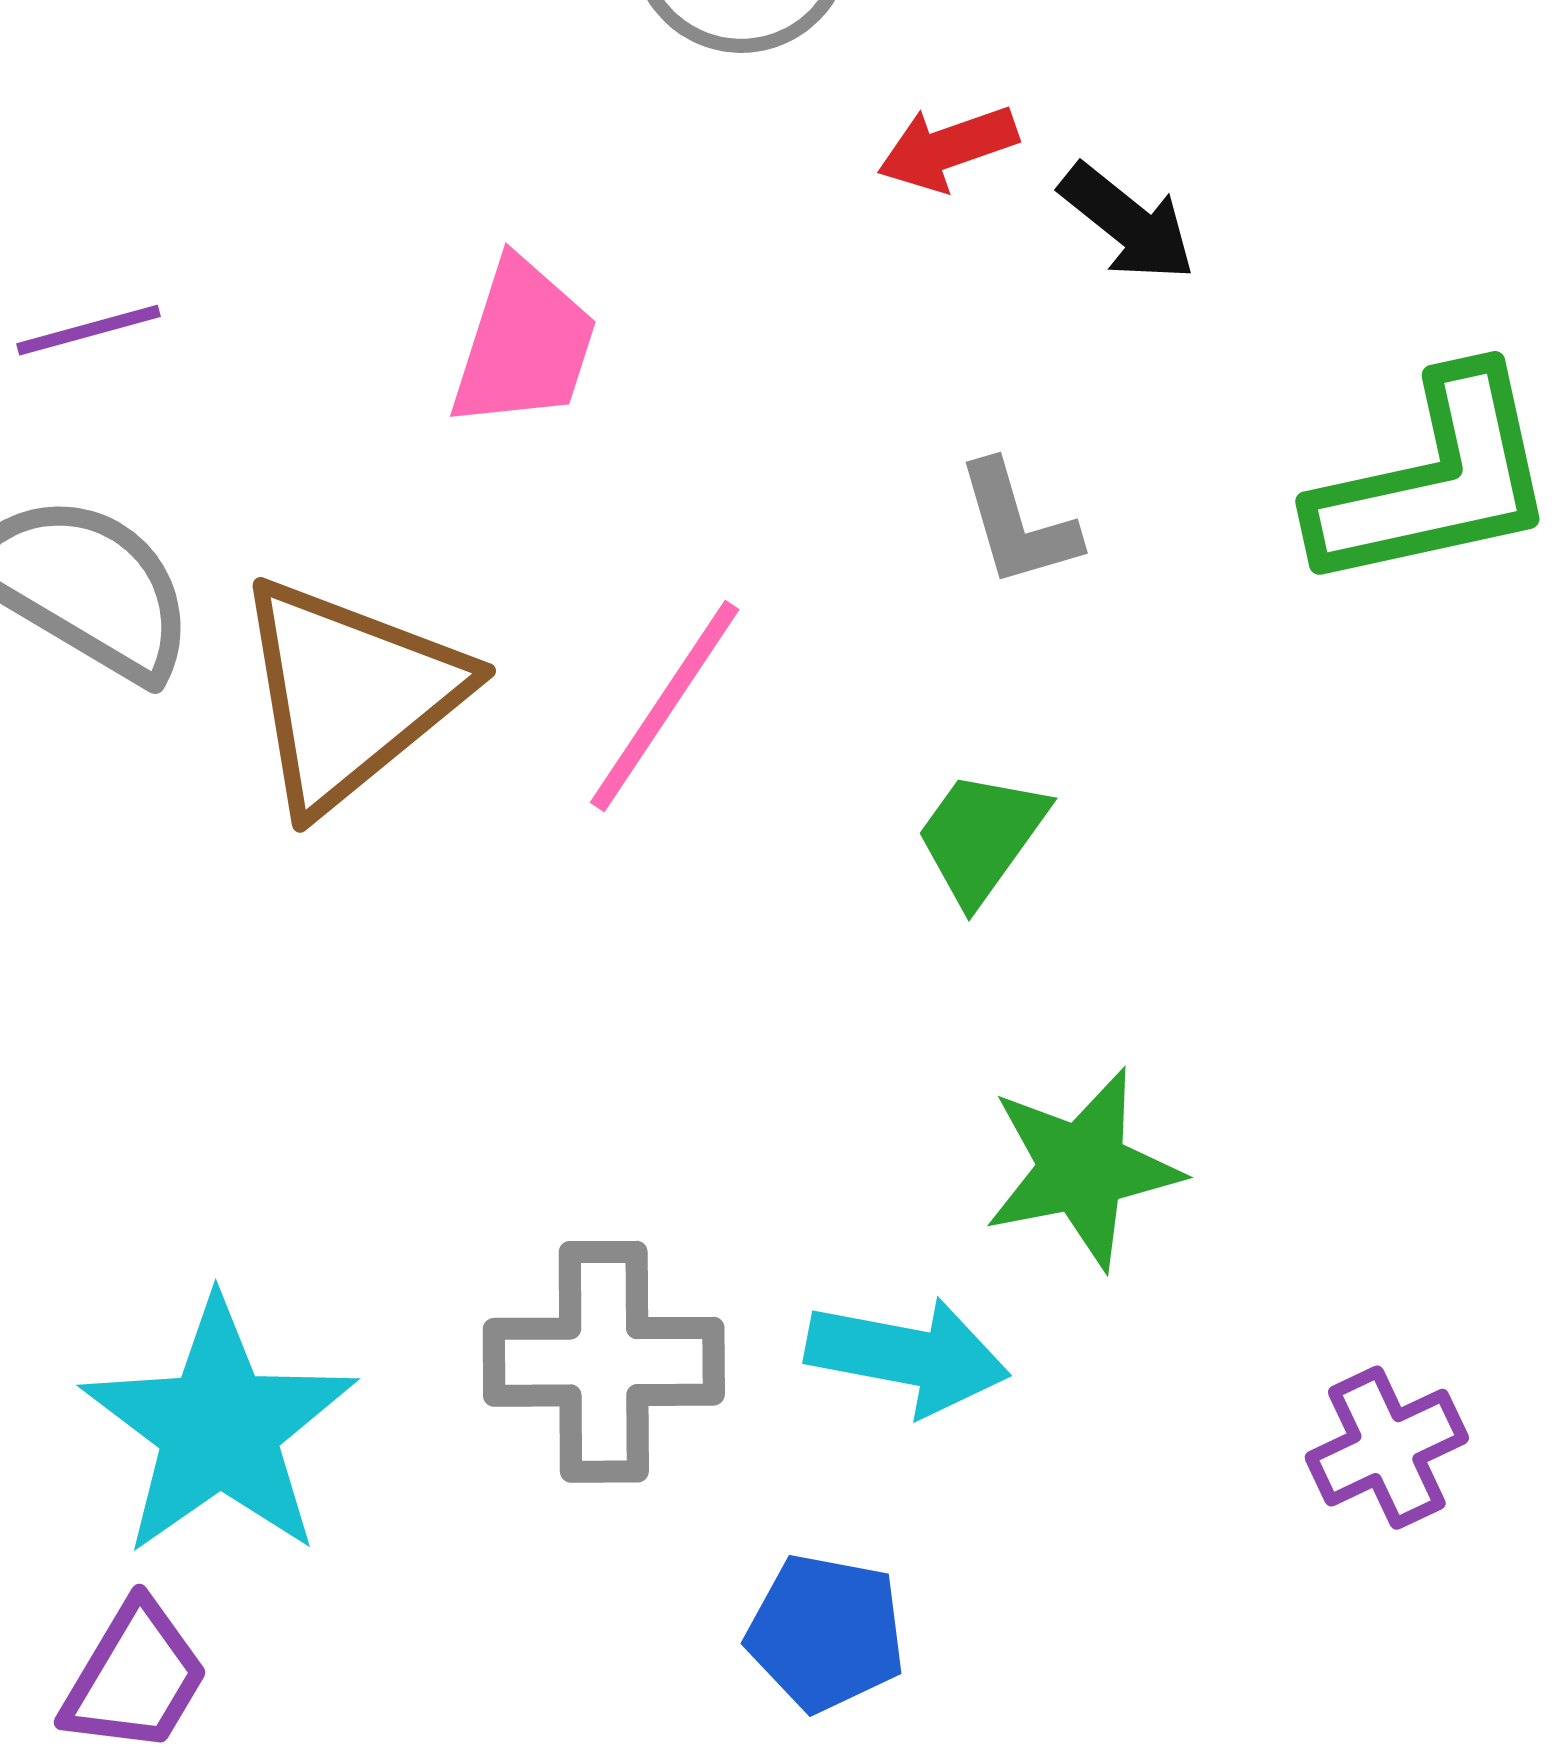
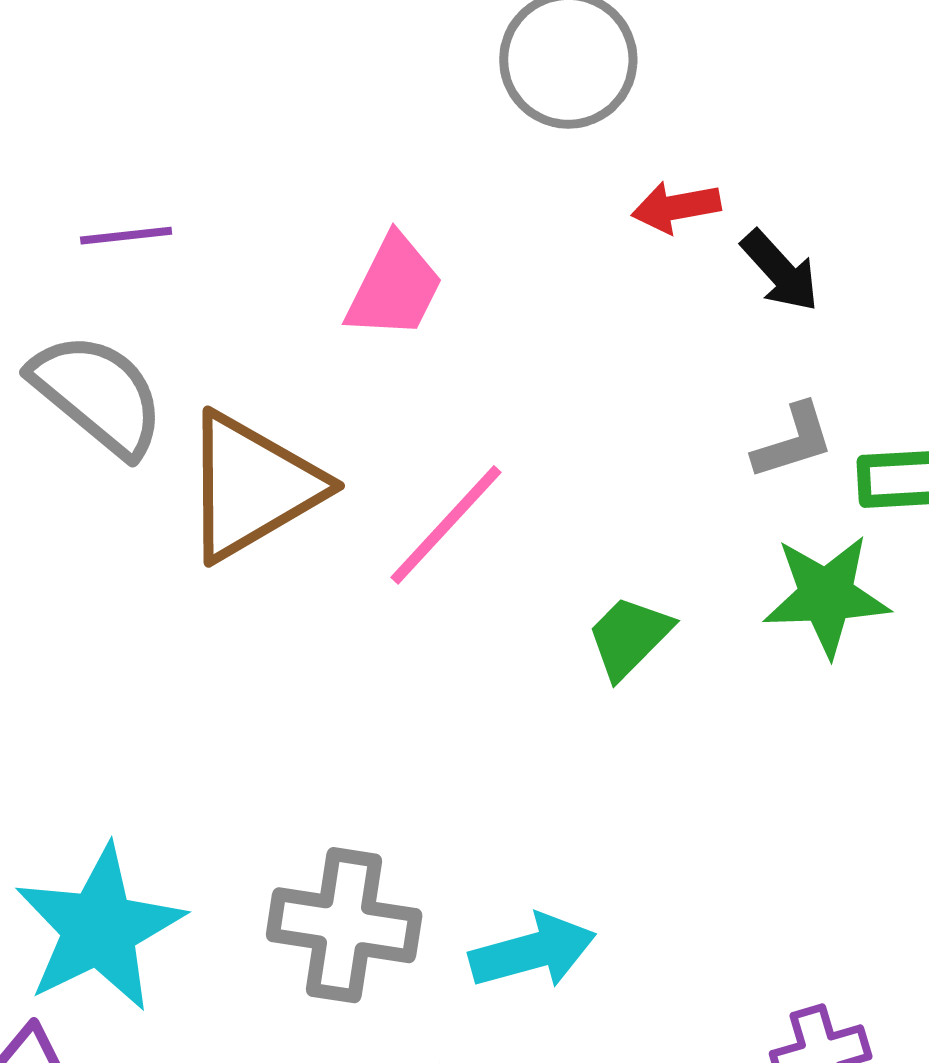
gray L-shape: (1018, 524) -> (793, 441), moved, turned -100
green star: (1082, 1168) -> (826, 596), moved
cyan arrow: (908, 1356) -> (533, 951), turned -35

